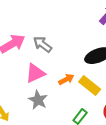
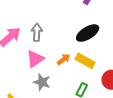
gray arrow: (43, 44) -> (37, 32), turned 66

